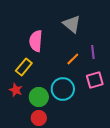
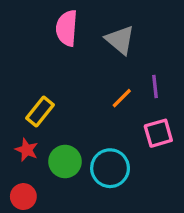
pink semicircle: (36, 41) -> (67, 28), moved
cyan circle: (63, 89) -> (110, 168), moved
red circle: (39, 118) -> (23, 197), moved

